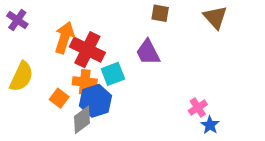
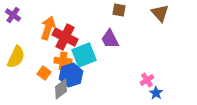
cyan square: (113, 74) -> (84, 55), size x1.4

